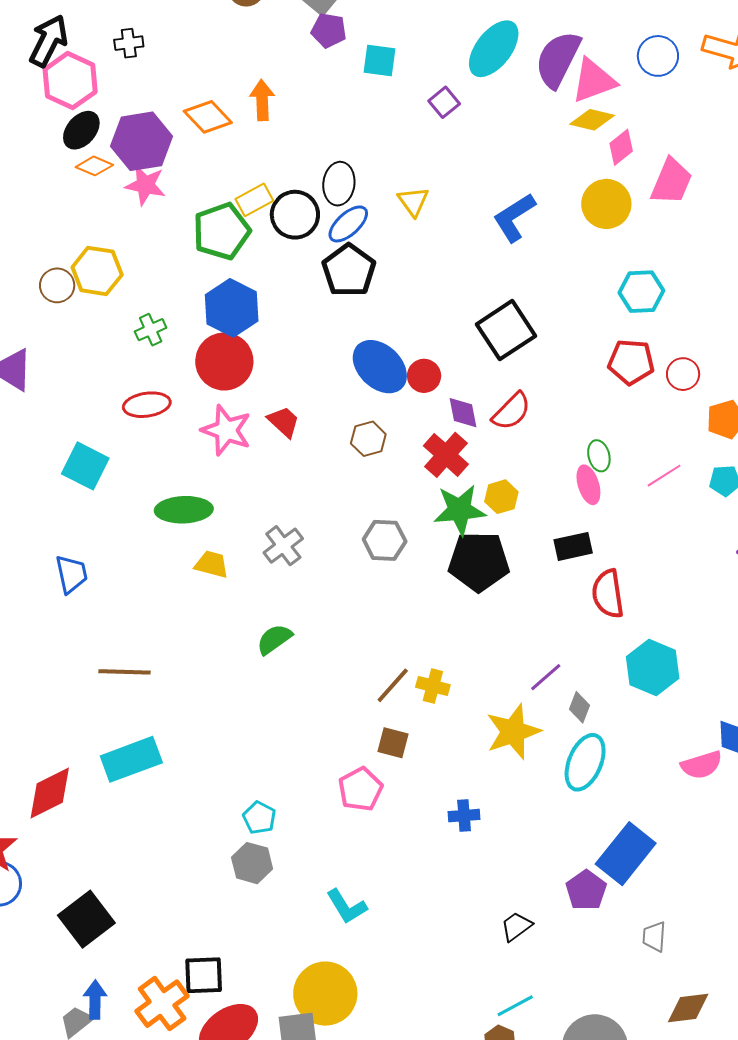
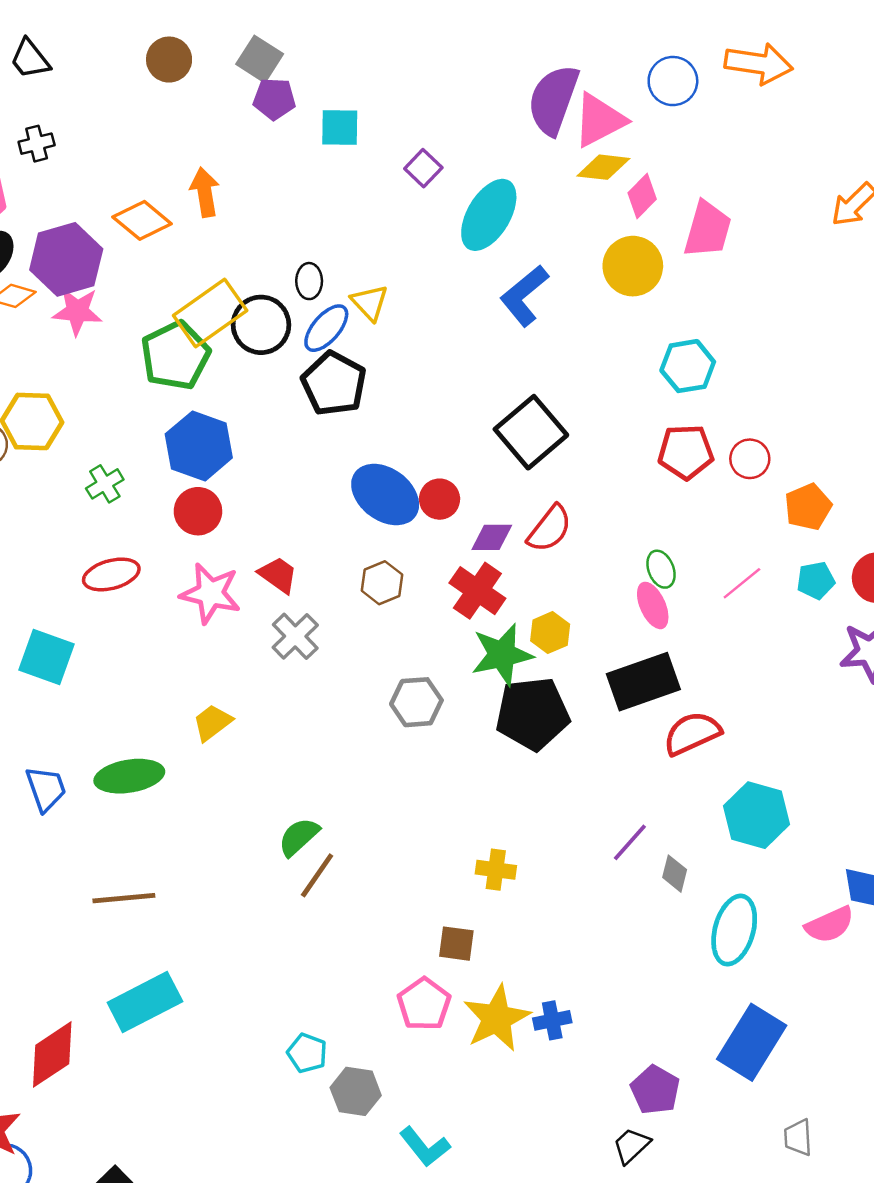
cyan ellipse: (494, 49) -> (489, 215), moved
black ellipse: (339, 184) -> (309, 281), size x0.7
yellow rectangle: (254, 200) -> (210, 313), size x1.6
yellow triangle: (413, 201) -> (370, 303), moved
red circle: (224, 361) -> (198, 511), size x0.7
purple diamond: (463, 413) -> (492, 537), turned -72
green ellipse: (184, 510) -> (129, 776), moved
gray cross: (283, 546) -> (295, 636), moved
black rectangle: (573, 546) -> (643, 682), size x1.5
yellow trapezoid: (212, 564) -> (212, 723), moved, turned -45
red semicircle: (608, 594) -> (692, 733), turned 81
brown line: (393, 685) -> (317, 875), moved
yellow star: (513, 732) -> (497, 1018), moved
cyan ellipse: (585, 762) -> (734, 930), moved
gray hexagon: (252, 863) -> (356, 1091), moved
purple pentagon: (586, 890) -> (655, 1090), moved

